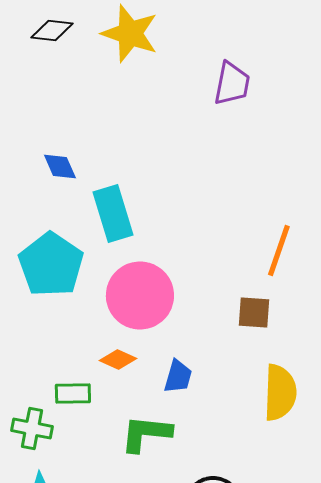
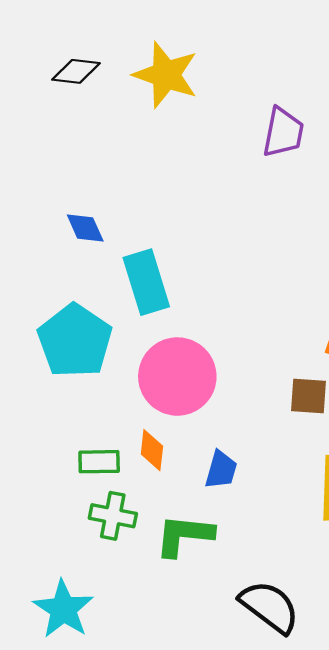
orange diamond: (118, 360) -> (152, 450), turned 72
green rectangle: (73, 394) -> (99, 462), moved
green cross: (32, 428) -> (113, 516), moved

